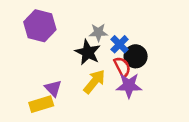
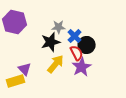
black star: (88, 52) -> (51, 42), turned 30
purple star: (129, 86) -> (82, 67), turned -30

